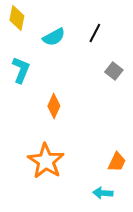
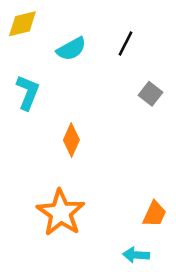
yellow diamond: (17, 18) -> (22, 24), turned 65

